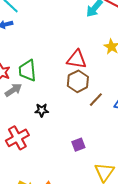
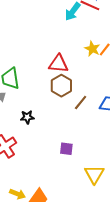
purple square: (78, 145) -> (66, 149), turned 32

